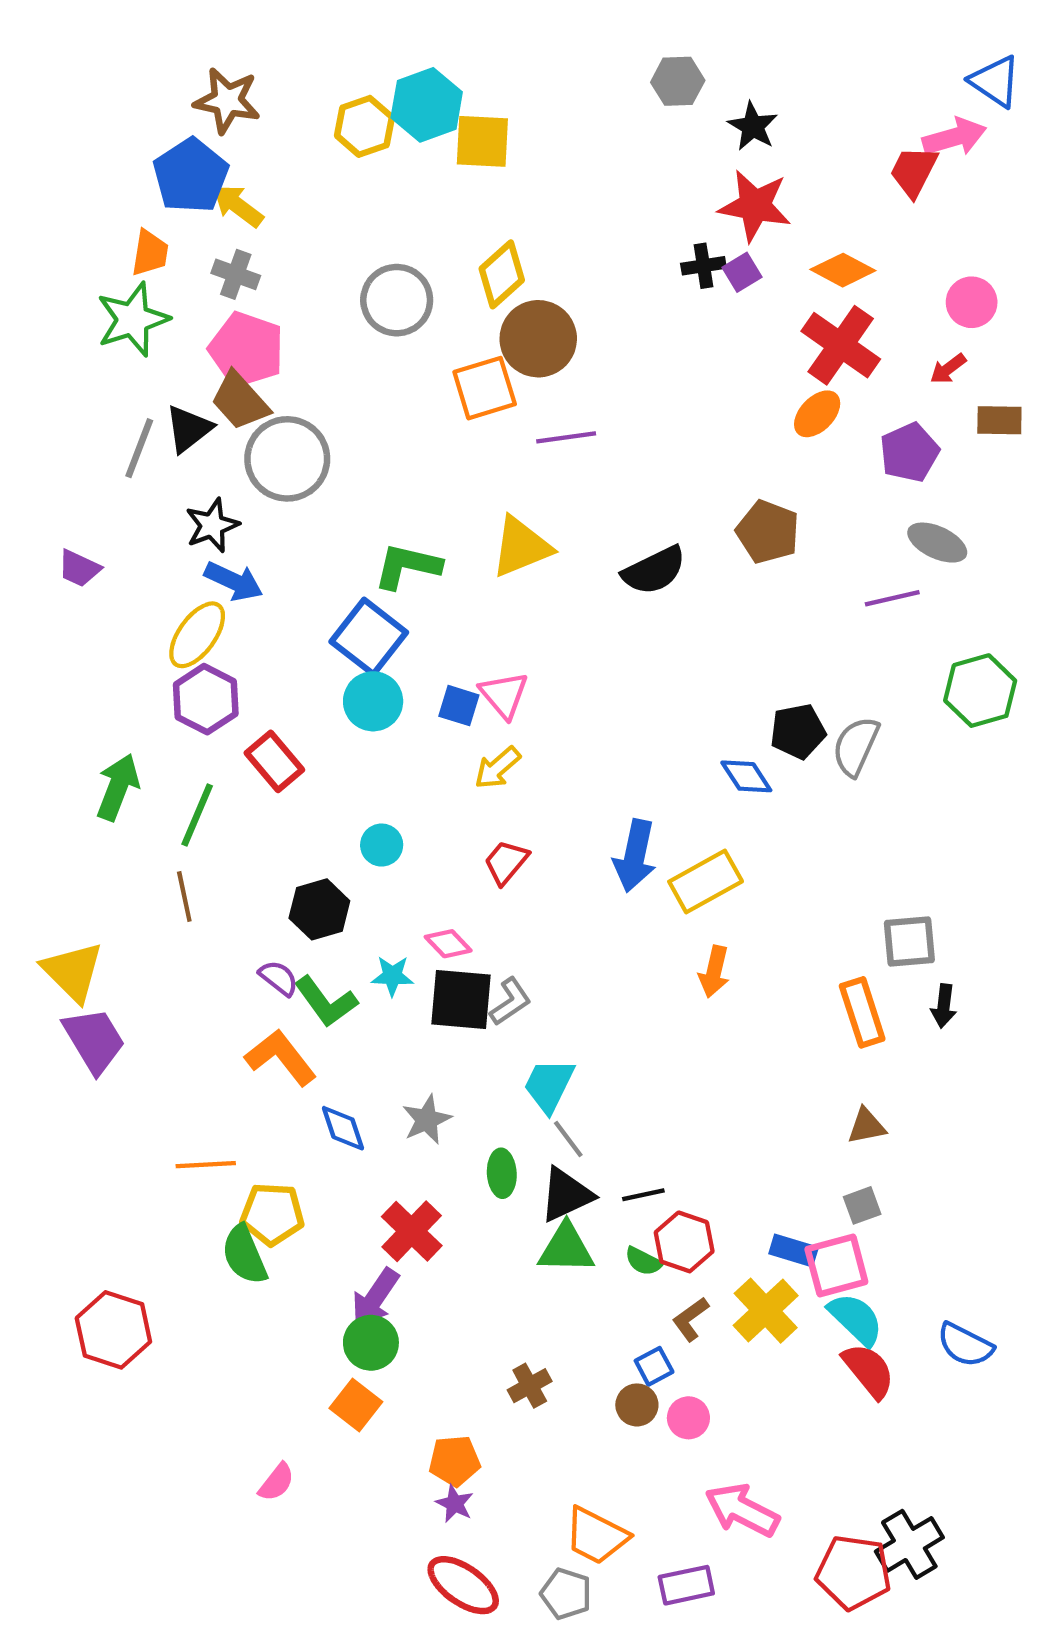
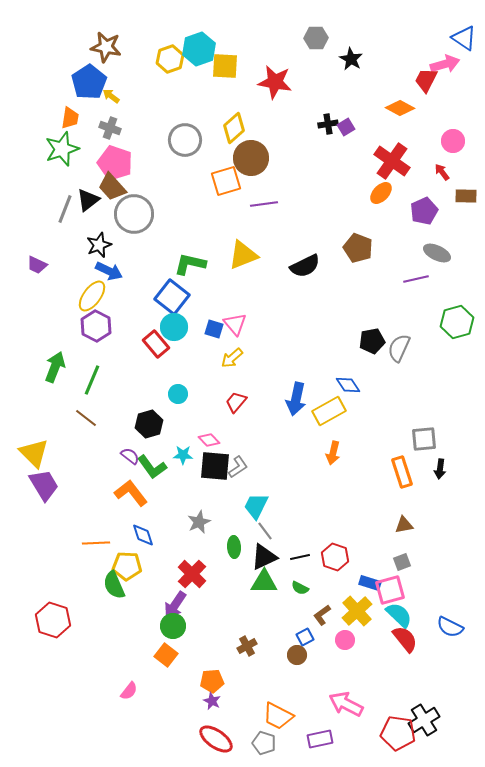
yellow arrow: (238, 206) -> (111, 96), size x0.7
red star: (755, 206) -> (275, 82), moved
orange diamond: (843, 270) -> (400, 108), moved
red arrow: (948, 369) -> (442, 172), turned 90
red rectangle: (274, 761) -> (156, 344), moved
blue diamond: (746, 776) -> (348, 385), moved
brown line: (184, 897) -> (86, 418), turned -40
blue diamond: (343, 1128) -> (143, 535), moved
red hexagon: (684, 1242) -> (335, 557), moved
pink circle: (688, 1418) -> (345, 640), moved

